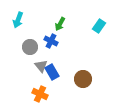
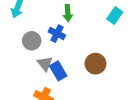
green arrow: (60, 24) -> (68, 13), turned -32
brown circle: (83, 79) -> (95, 64), moved

